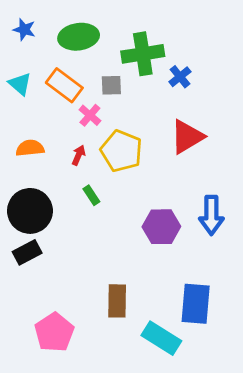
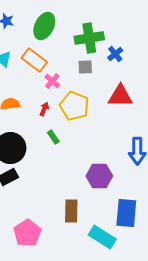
green ellipse: (79, 37) -> (44, 26), turned -56
gray square: (111, 85) -> (85, 67), moved
red triangle: (187, 137) -> (120, 96), turned 32
purple hexagon: (161, 227) -> (99, 176), moved

